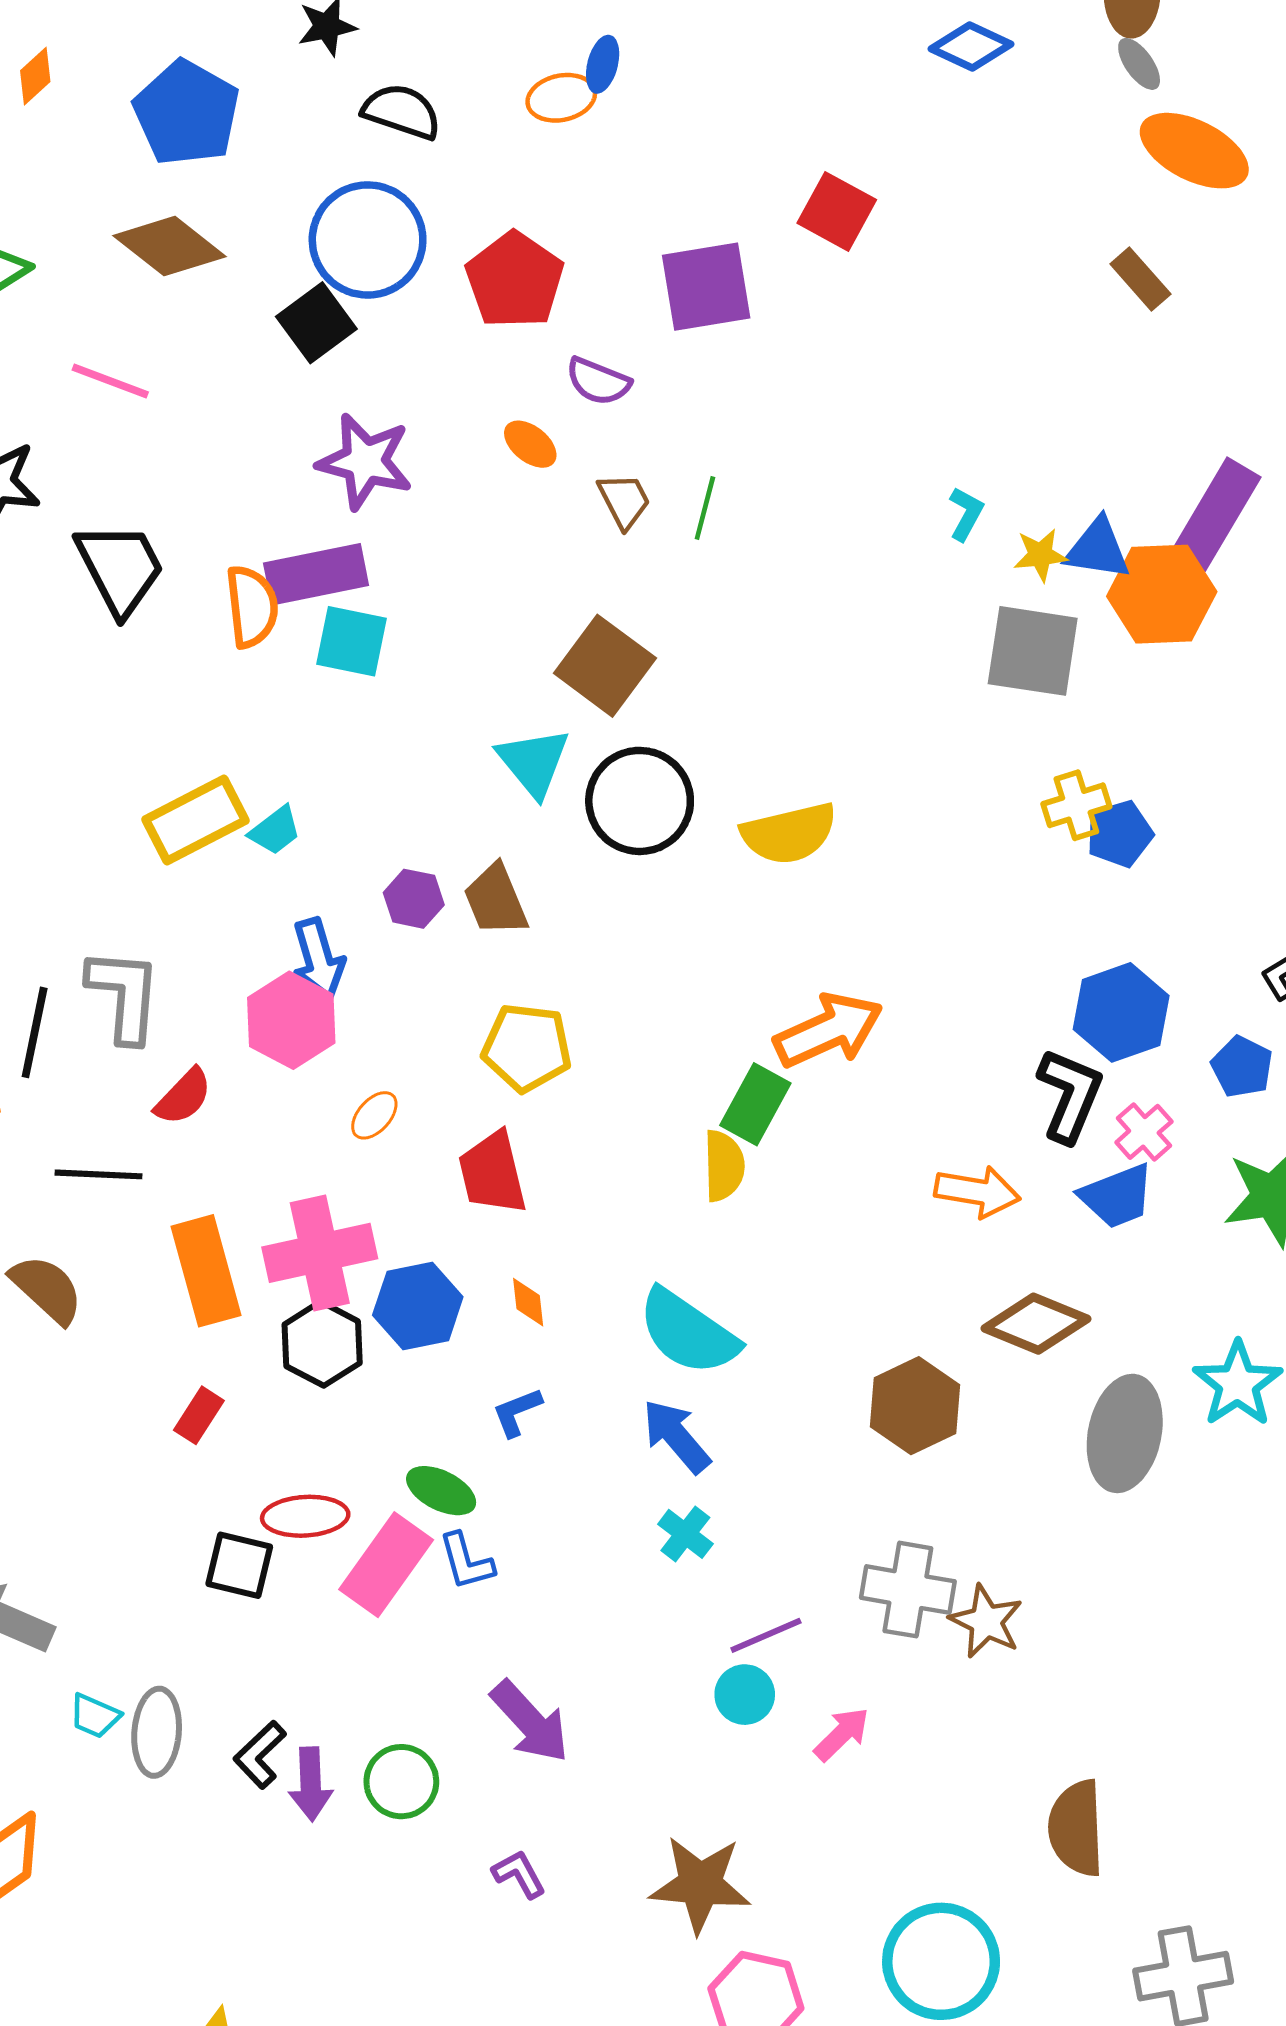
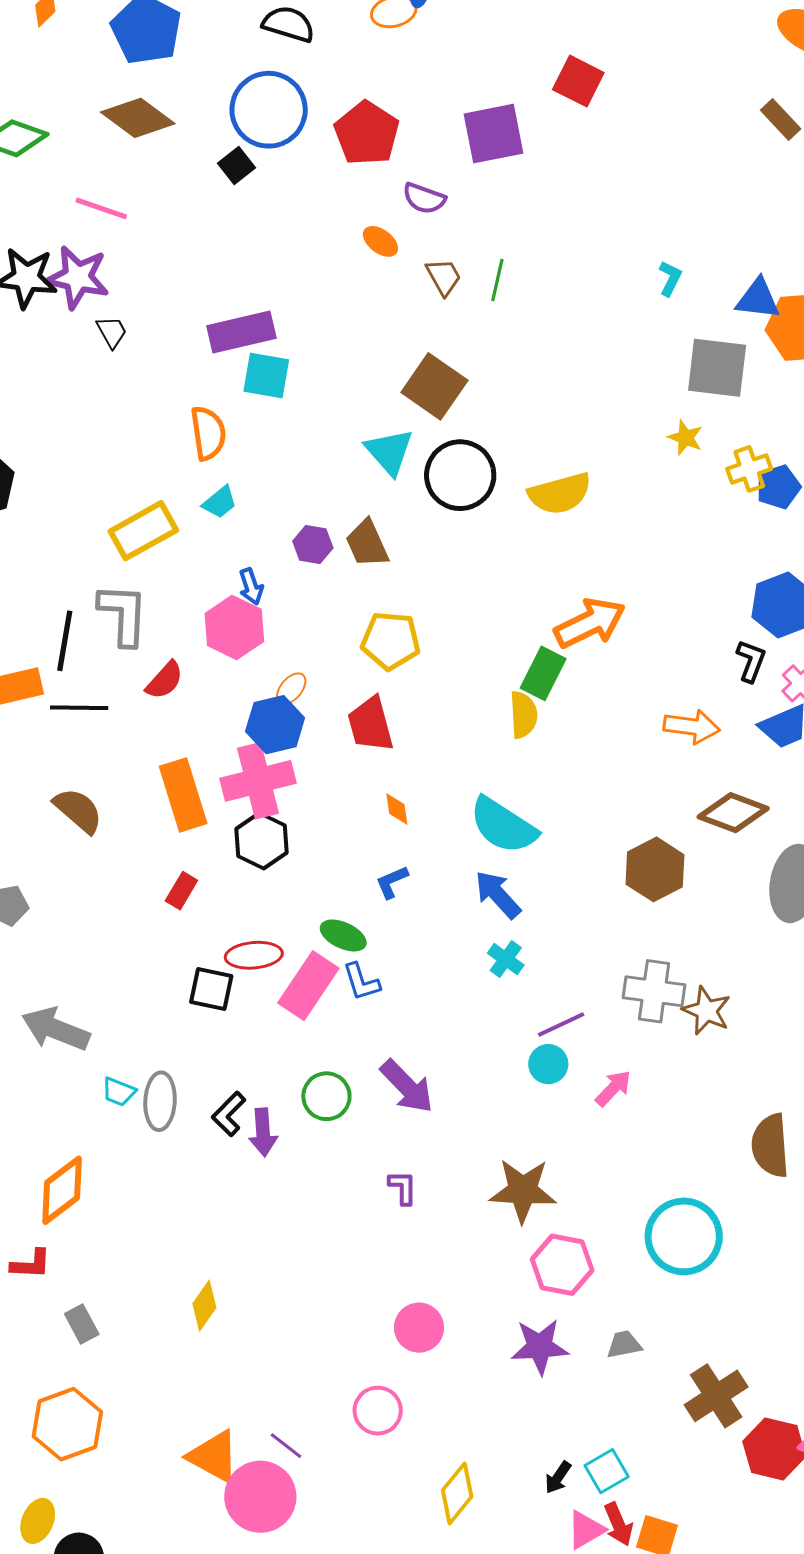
black square: (316, 323) -> (236, 166), size x0.7
purple star: (365, 461) -> (78, 277), moved
yellow star: (1040, 555) -> (685, 438), moved, turned 30
black trapezoid: (120, 568) -> (112, 332), size x0.5
orange semicircle: (252, 607) -> (208, 433), moved
yellow rectangle: (196, 820) -> (143, 531), moved
blue arrow: (318, 959) -> (251, 586), size x0.7
black L-shape: (1070, 1095) -> (751, 661), size x0.7
black line: (99, 1174) -> (79, 708), moved
blue hexagon: (418, 1306) -> (275, 725), moved
green circle: (401, 1782) -> (326, 1096), moved
purple L-shape: (519, 1874) -> (403, 1188), turned 30

